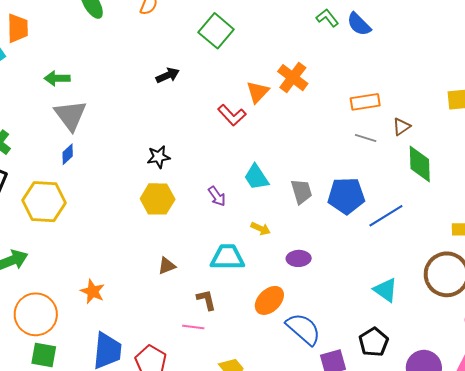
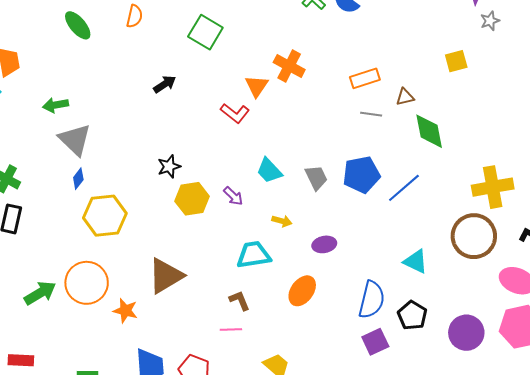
brown triangle: (401, 127) -> (405, 97), turned 30
yellow hexagon: (158, 199) -> (192, 199), moved
yellow hexagon: (44, 202) -> (105, 216), moved
brown triangle: (167, 266) -> (166, 276), moved, size x2.0
orange circle: (36, 314) -> (87, 283), moved
blue semicircle: (303, 329) -> (372, 300), moved, turned 72

